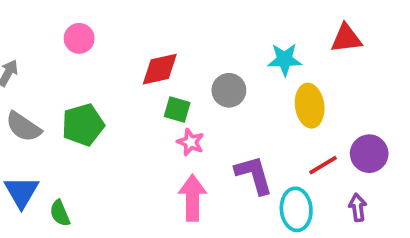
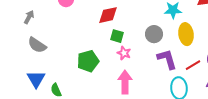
gray circle: (229, 90) -> (154, 34), moved
green pentagon: (83, 125) -> (88, 61), moved
purple L-shape: (254, 175) -> (167, 59), moved

